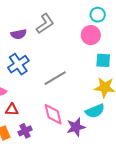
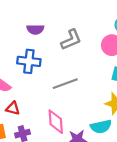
gray L-shape: (45, 24) -> (71, 40), moved
blue cross: (18, 64) -> (29, 61), turned 30

